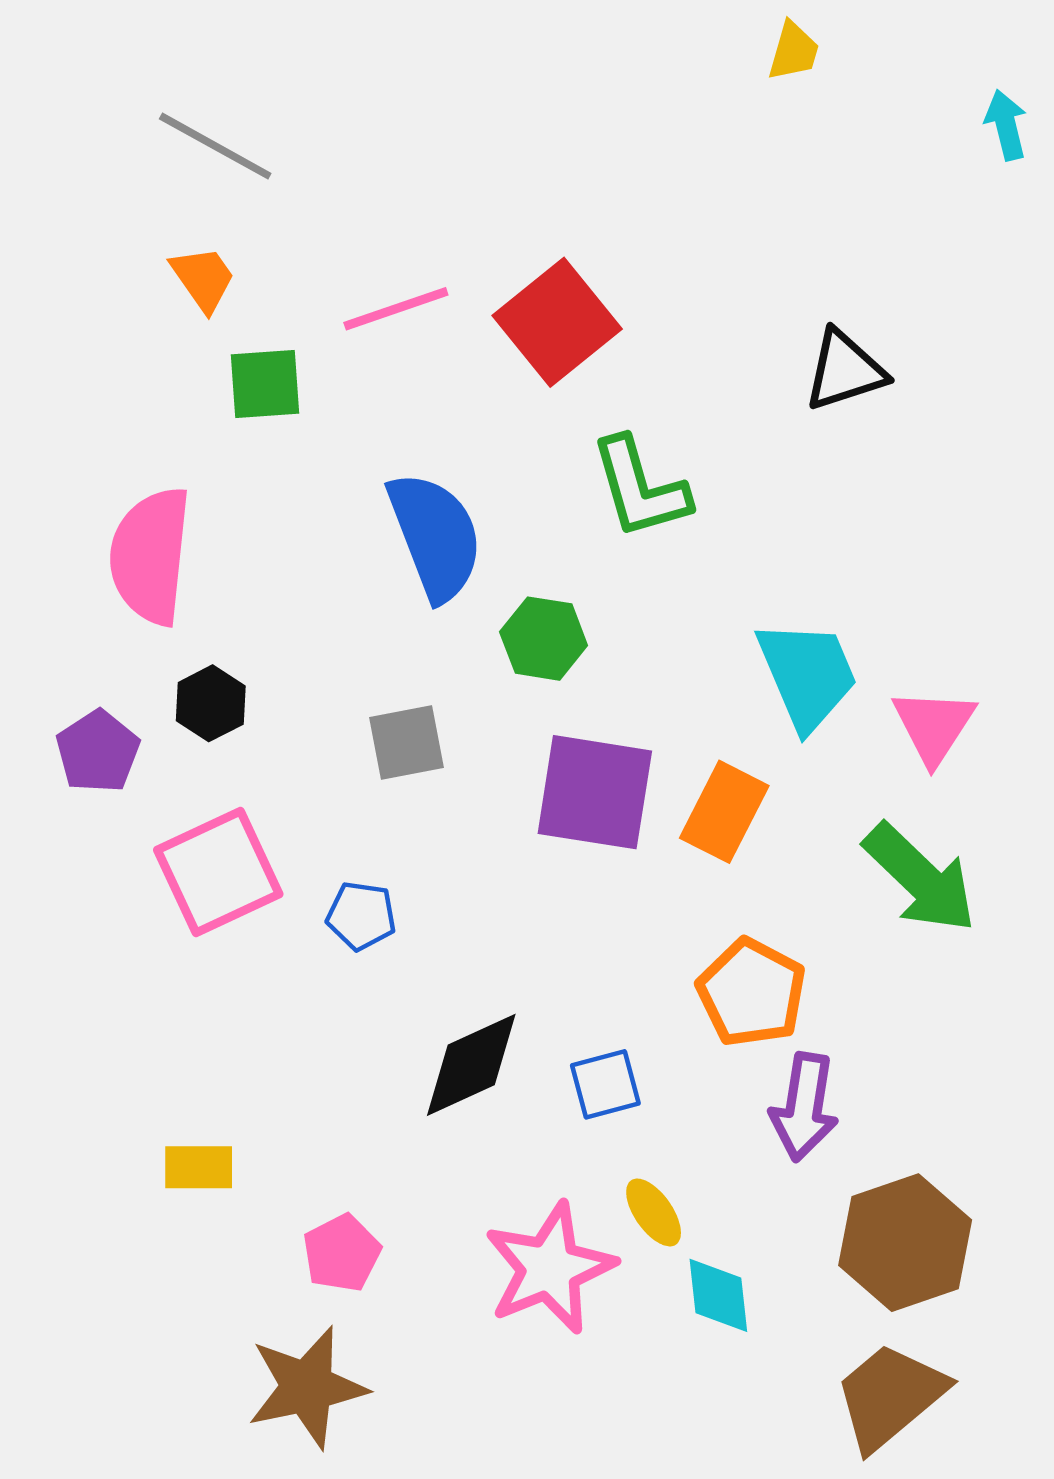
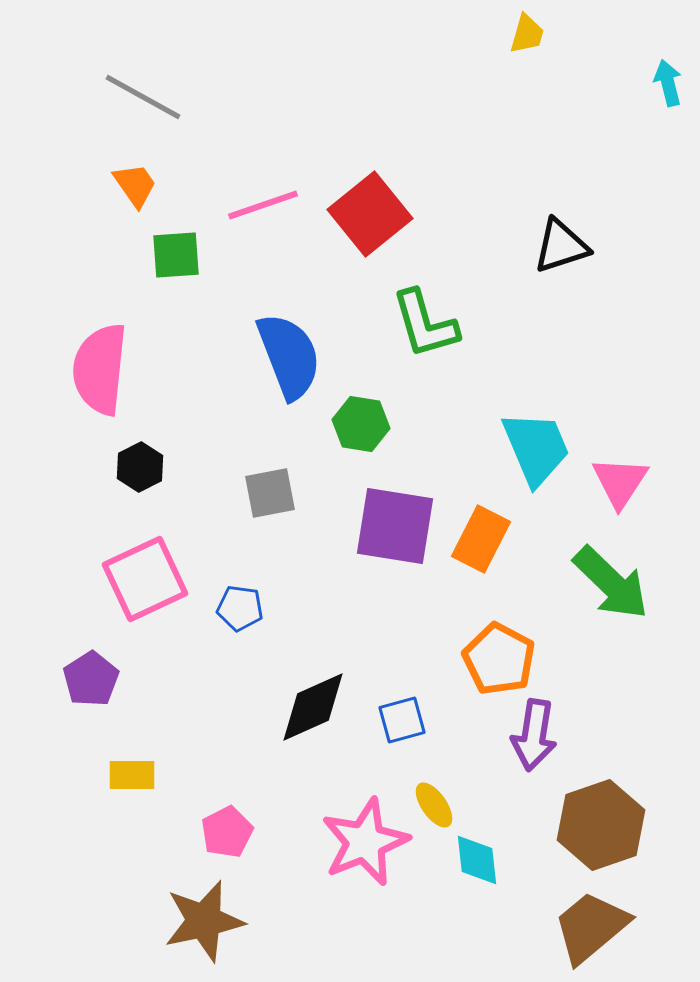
purple pentagon: (98, 752) -> (91, 679), moved

